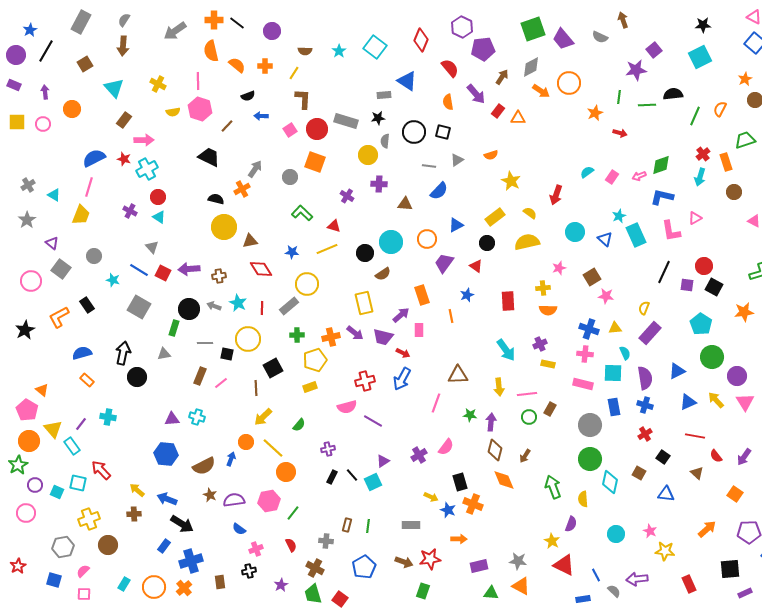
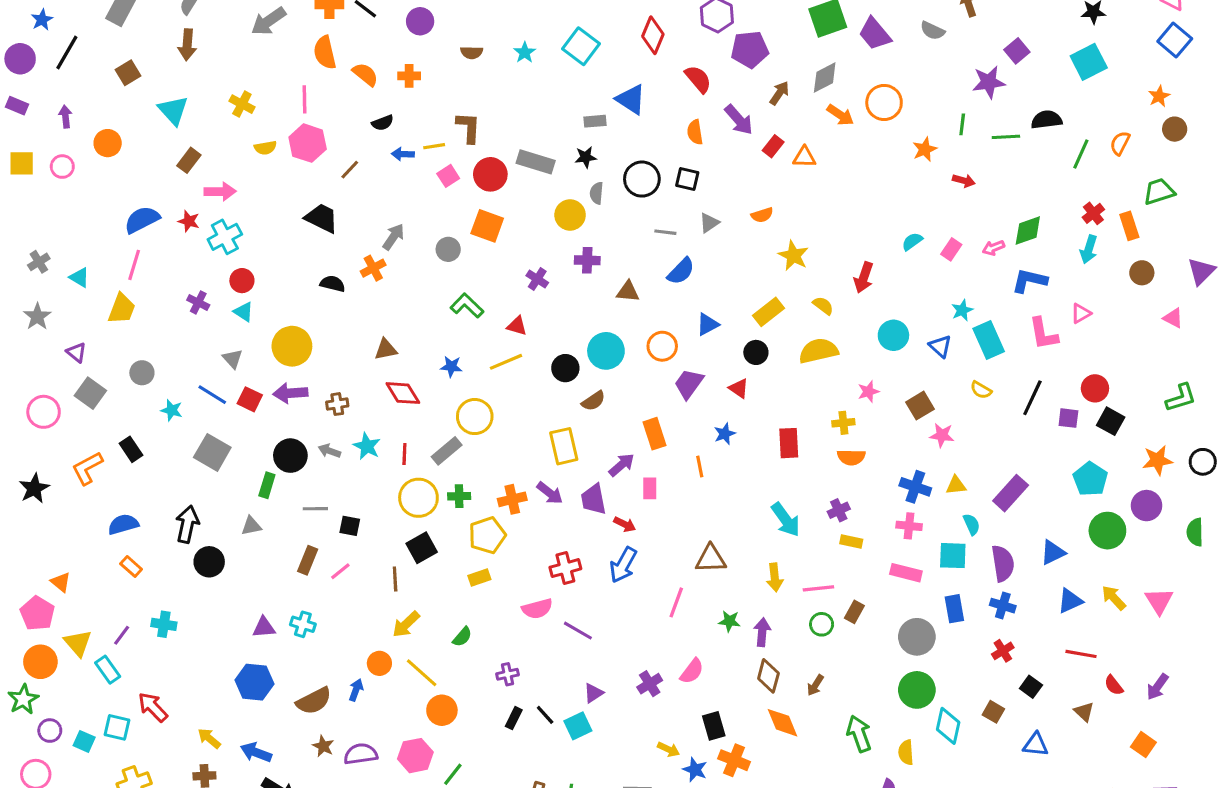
yellow line: (294, 73) -> (434, 146), moved, turned 48
yellow circle: (224, 227) -> (292, 346), moved
yellow semicircle: (644, 308) -> (981, 390), moved, turned -80
purple trapezoid: (383, 337) -> (593, 499), turned 65
yellow circle: (248, 339) -> (418, 498), moved
purple circle: (737, 376) -> (1147, 506), moved

